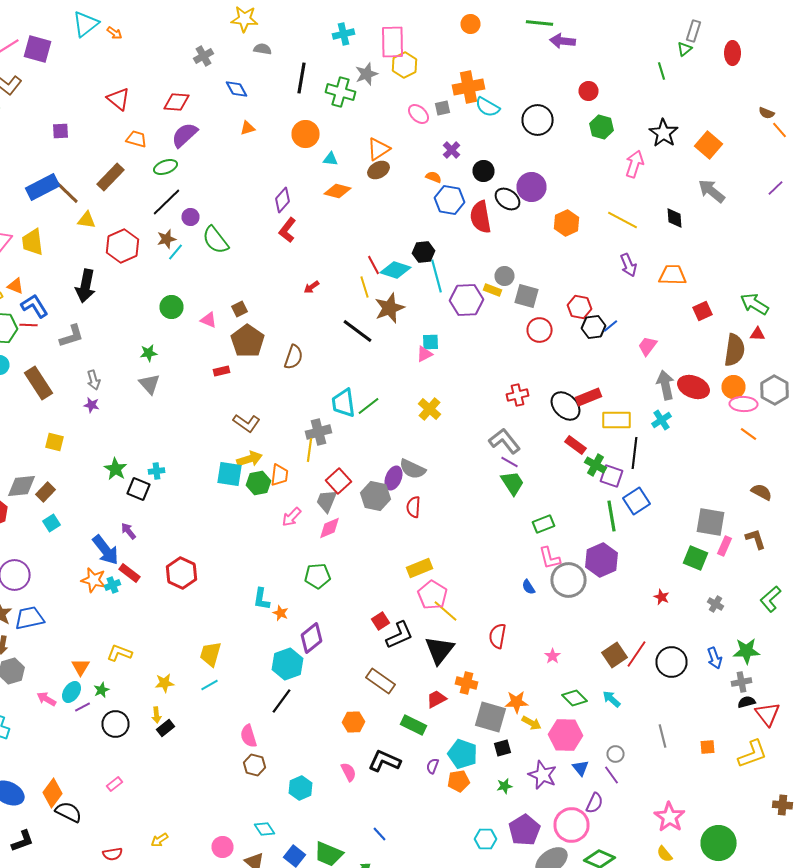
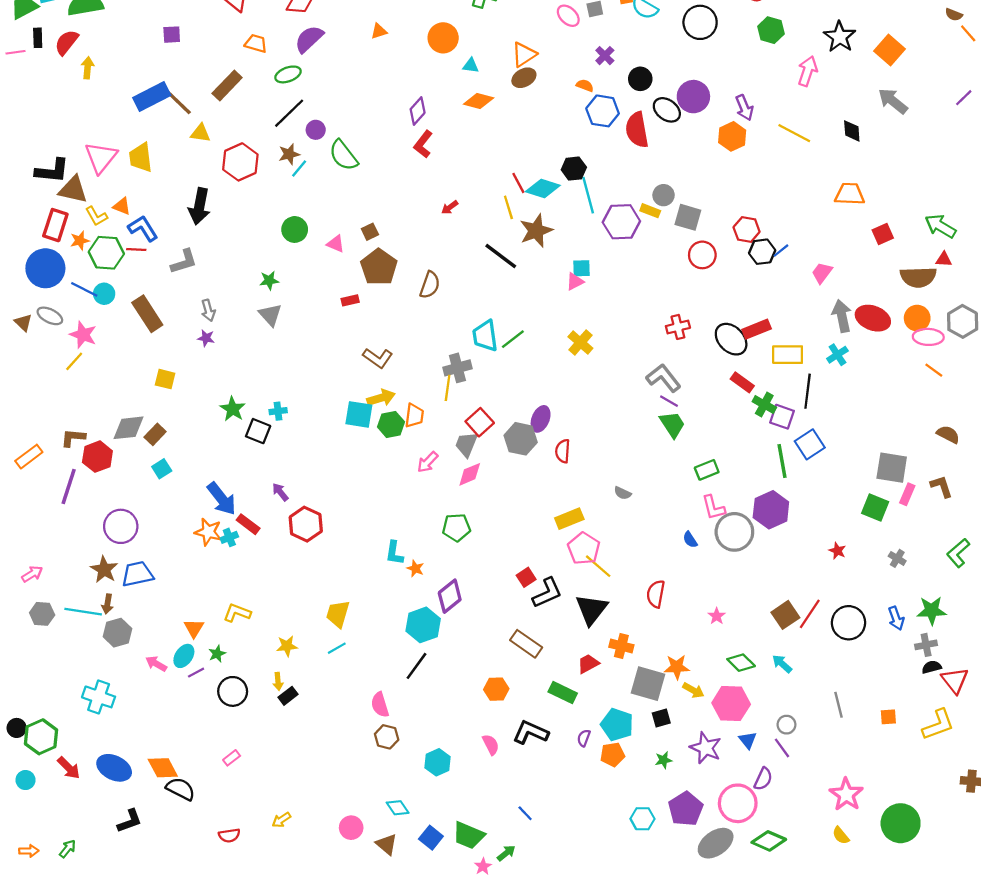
purple arrow: (628, 265) -> (744, 108), moved
brown semicircle: (734, 350) -> (918, 277), turned 80
gray semicircle: (412, 469) -> (623, 493), moved, size x0.6
purple arrow: (128, 531) -> (280, 492), moved
orange diamond: (52, 793) -> (163, 768), turned -64

